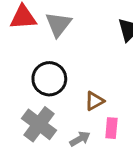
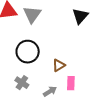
gray cross: (39, 124) -> (22, 83), size x0.6

